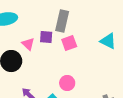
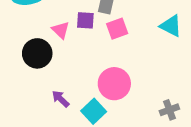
pink circle: (67, 83) -> (114, 84), size x1.5

